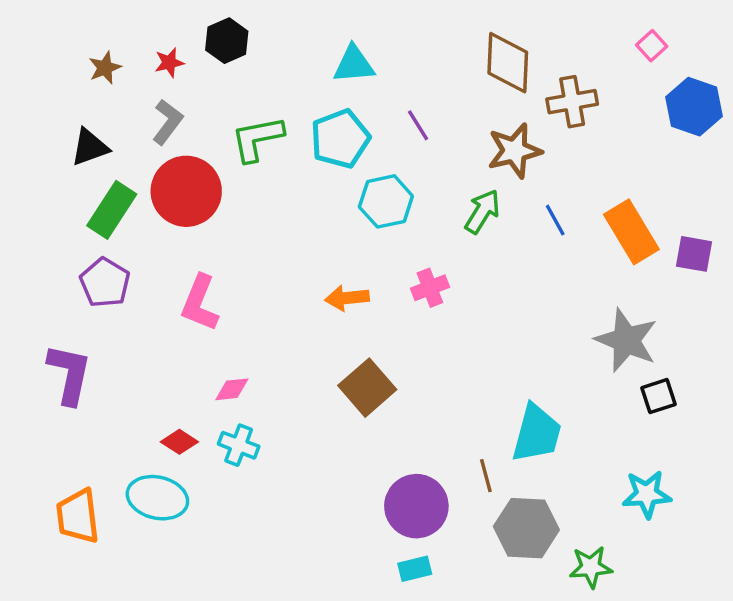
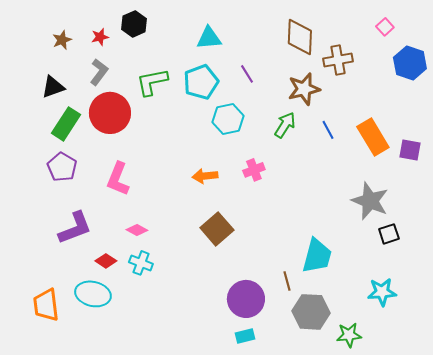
purple L-shape: (69, 374) -> (75, 228), moved, turned 57
pink diamond: (232, 389) -> (137, 230), turned 35

